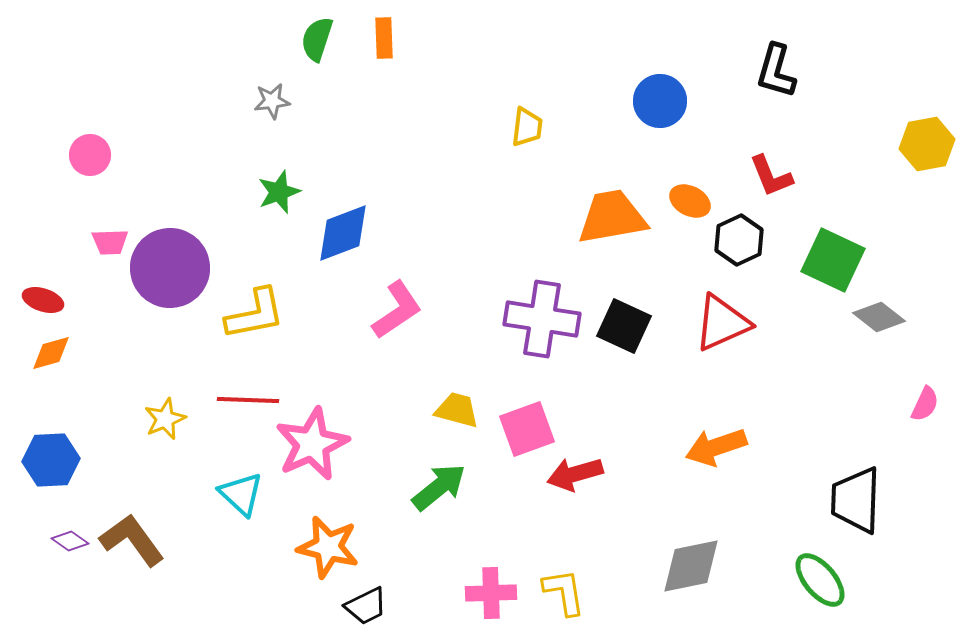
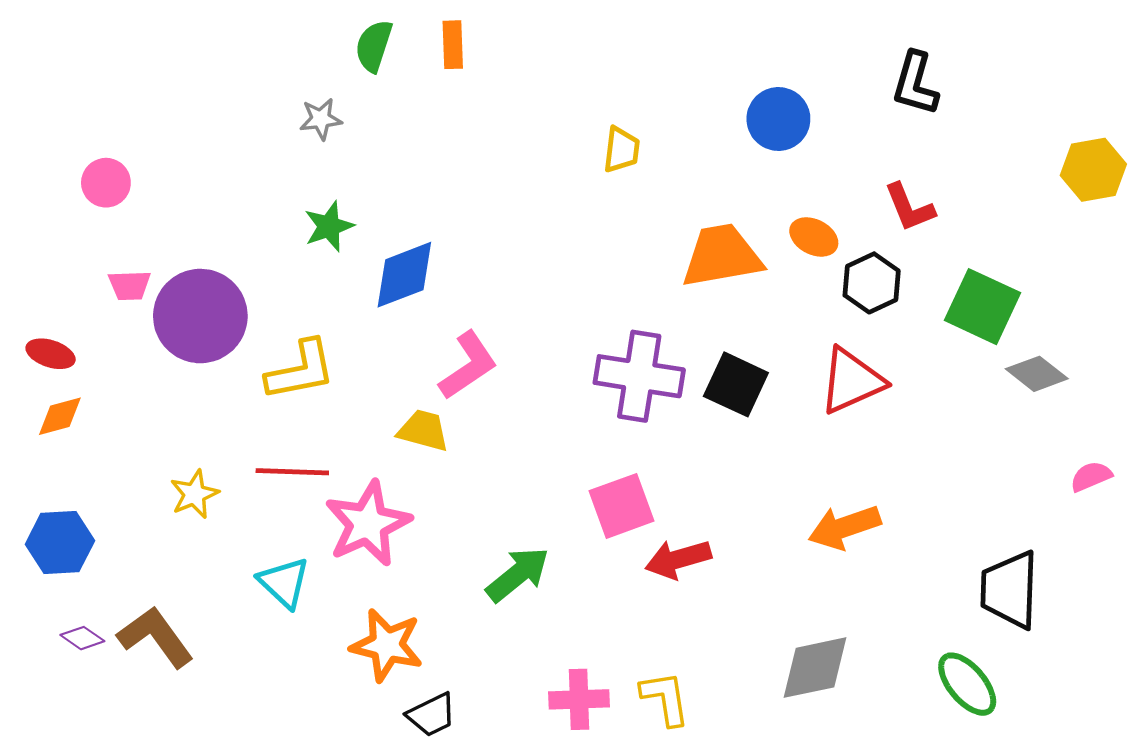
pink semicircle: (925, 404) -> (1091, 476), turned -138
yellow trapezoid: (457, 410) -> (423, 430), moved

